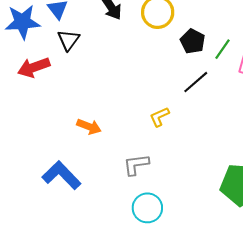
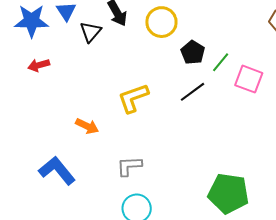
black triangle: (69, 40) -> (91, 32), moved
red arrow: (34, 67) -> (39, 65), size x0.7
yellow L-shape: (159, 117) -> (133, 98), moved, size x1.6

